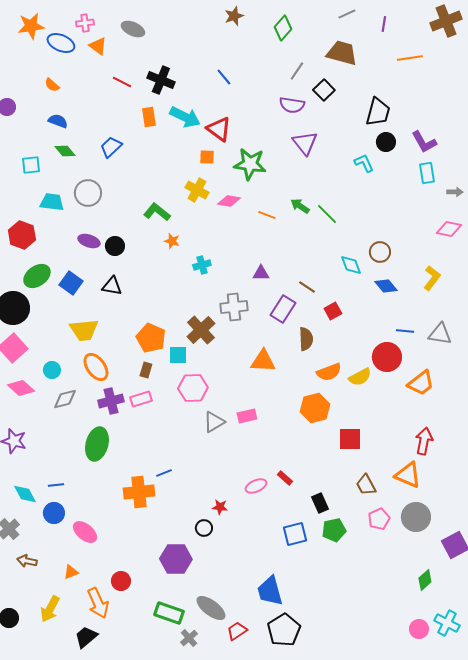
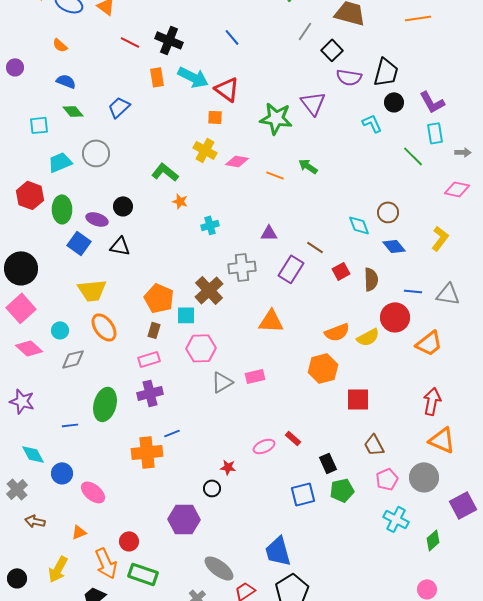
purple semicircle: (292, 105) -> (349, 77), moved
green star: (250, 164) -> (276, 118), moved
cyan trapezoid: (52, 202) -> (60, 162), turned -30
green line: (327, 214) -> (413, 156), moved
purple ellipse: (89, 241) -> (97, 219), moved
green ellipse: (37, 276) -> (62, 209), moved, turned -56
brown semicircle: (306, 339) -> (371, 279), moved
purple cross: (111, 401) -> (150, 393), moved
orange triangle: (408, 475) -> (442, 440), moved
blue line: (56, 485) -> (70, 425), moved
green rectangle: (169, 613) -> (143, 574), moved
cyan cross: (447, 623) -> (396, 519), moved

